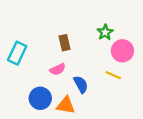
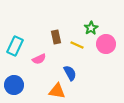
pink semicircle: (58, 69) -> (39, 59), moved
yellow line: (113, 75) -> (77, 45), moved
blue circle: (40, 98) -> (14, 85), moved

